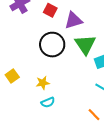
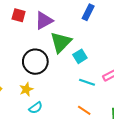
black circle: (52, 45) -> (35, 62), moved
green triangle: (85, 45) -> (61, 42), turned 30

